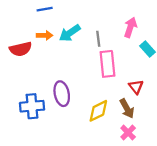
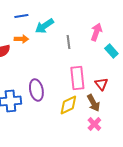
cyan arrow: (70, 33) -> (44, 26), moved
pink rectangle: (107, 64) -> (77, 78), moved

